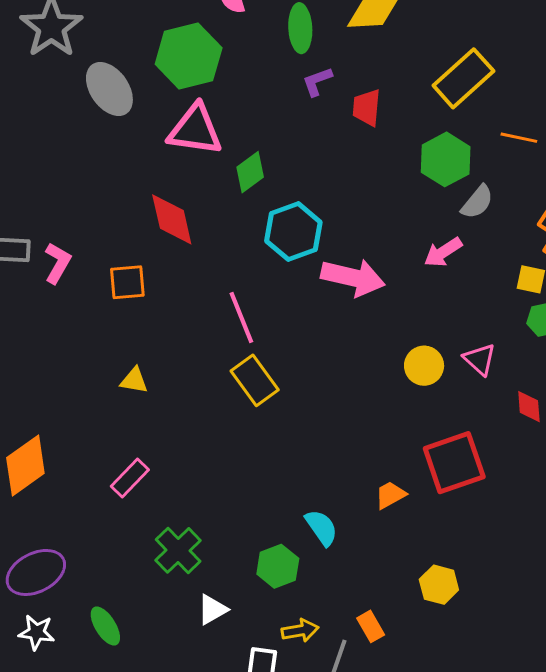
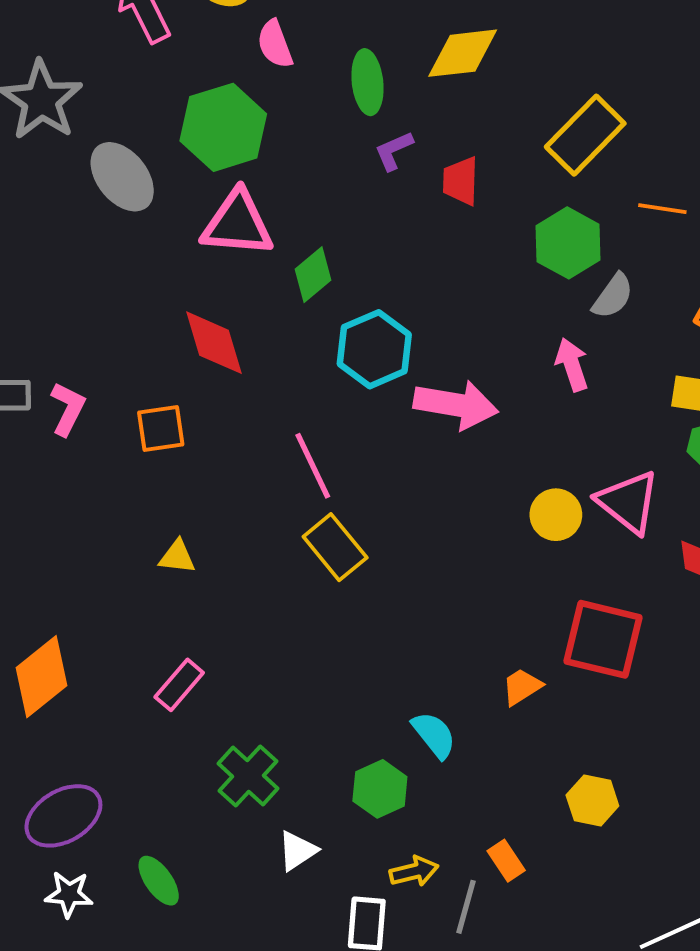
pink arrow: (443, 252) -> (572, 365), turned 108
pink triangle: (480, 359) -> (628, 502), size x1.5
red square: (454, 463) -> (603, 639), turned 36

